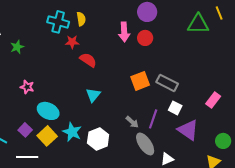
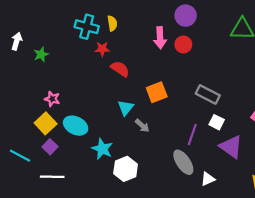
orange square: (140, 81) -> (157, 92), moved
gray arrow: (132, 122) -> (142, 126), moved
yellow square: (47, 136) -> (46, 123), moved
white hexagon: (98, 139) -> (126, 169), moved

